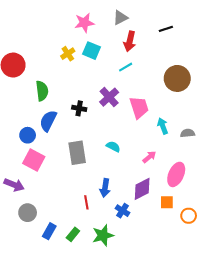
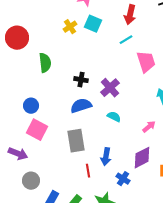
purple cross: (109, 97) -> (110, 88), moved
pink trapezoid: (139, 107) -> (146, 62), moved
blue semicircle: (48, 121) -> (81, 106), moved, turned 45
gray rectangle: (77, 153) -> (76, 141), moved

